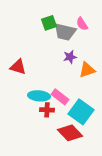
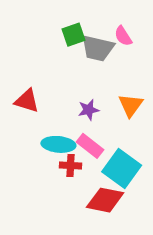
purple star: (70, 57) -> (89, 110), moved
orange triangle: (87, 70) -> (131, 105), turned -36
red diamond: (70, 133) -> (105, 200), turned -35

